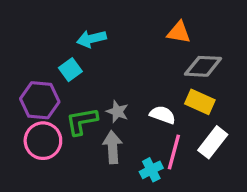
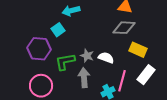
gray diamond: (203, 66) -> (124, 28), moved
white semicircle: (163, 115) -> (106, 58), moved
pink circle: (43, 141) -> (41, 86), moved

